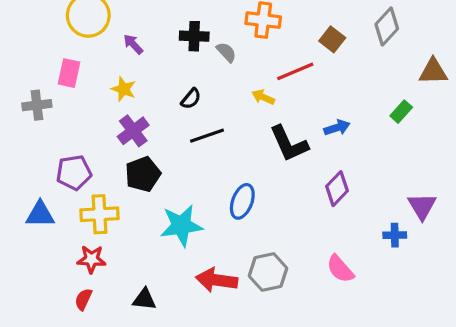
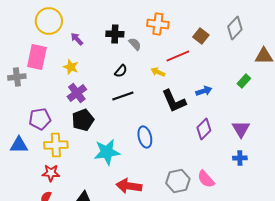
pink rectangle: (69, 73) -> (37, 57), size x1.4
black semicircle: (191, 99) -> (121, 71), moved
blue ellipse: (242, 201) -> (145, 137), turned -35
purple triangle: (422, 206) -> (241, 129), moved
gray hexagon: (268, 272) -> (178, 181), moved

